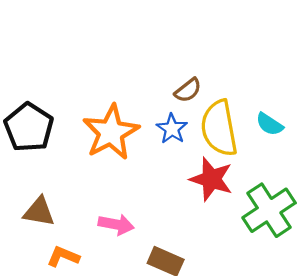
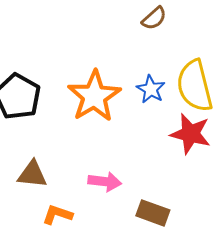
brown semicircle: (188, 90) -> (154, 18), moved

